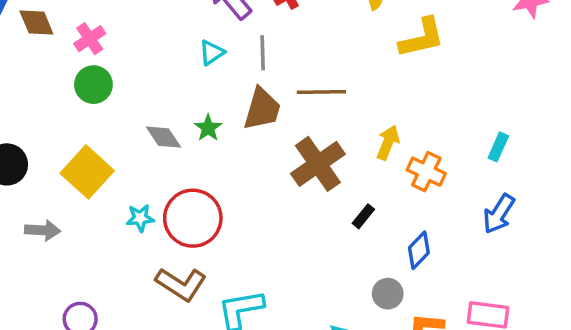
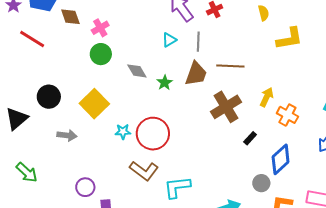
gray diamond: (163, 137) -> (137, 71), moved
blue diamond: (419, 250) -> (281, 159), size x1.4

